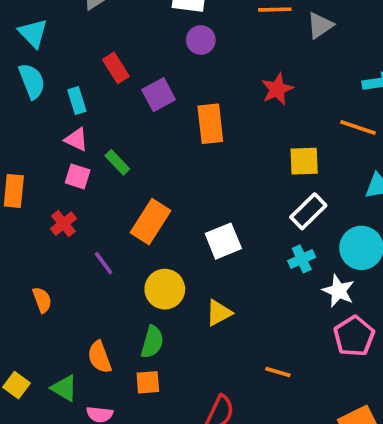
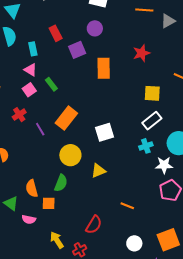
purple circle: (201, 40) -> (95, 28), moved
pink square: (78, 176) -> (29, 90), turned 32
purple line: (104, 263) -> (40, 129), moved
white star: (338, 291) -> (164, 165), turned -30
orange square: (148, 382) -> (49, 203), moved

